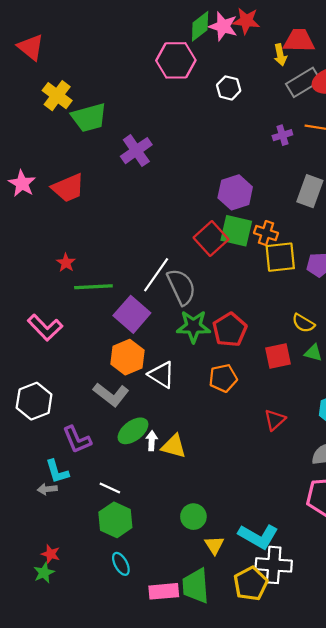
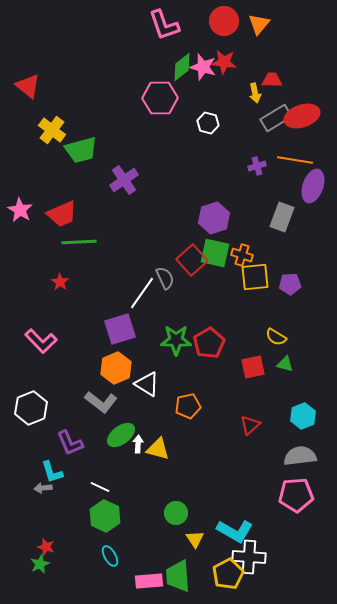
red trapezoid: (299, 41) -> (272, 80), size x0.7
green line: (93, 287) -> (79, 242), moved
gray semicircle: (181, 287) -> (165, 278), moved, size x0.7
purple square: (132, 314) -> (120, 329), turned 32
orange pentagon: (223, 378) -> (188, 406), moved

